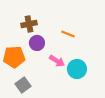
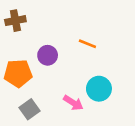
brown cross: (29, 24) -> (15, 21), moved
pink arrow: (57, 61) -> (73, 103), moved

